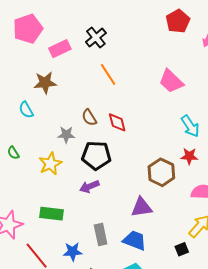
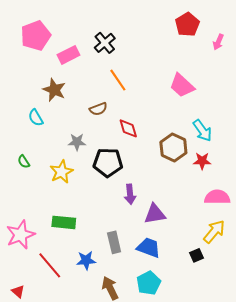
brown star: (45, 83) -> (54, 90), turned 30
brown semicircle: (89, 118) -> (98, 109), moved, turned -78
brown hexagon: (161, 172) -> (173, 148), moved
purple arrow: (89, 187) -> (130, 194), moved, turned -72

